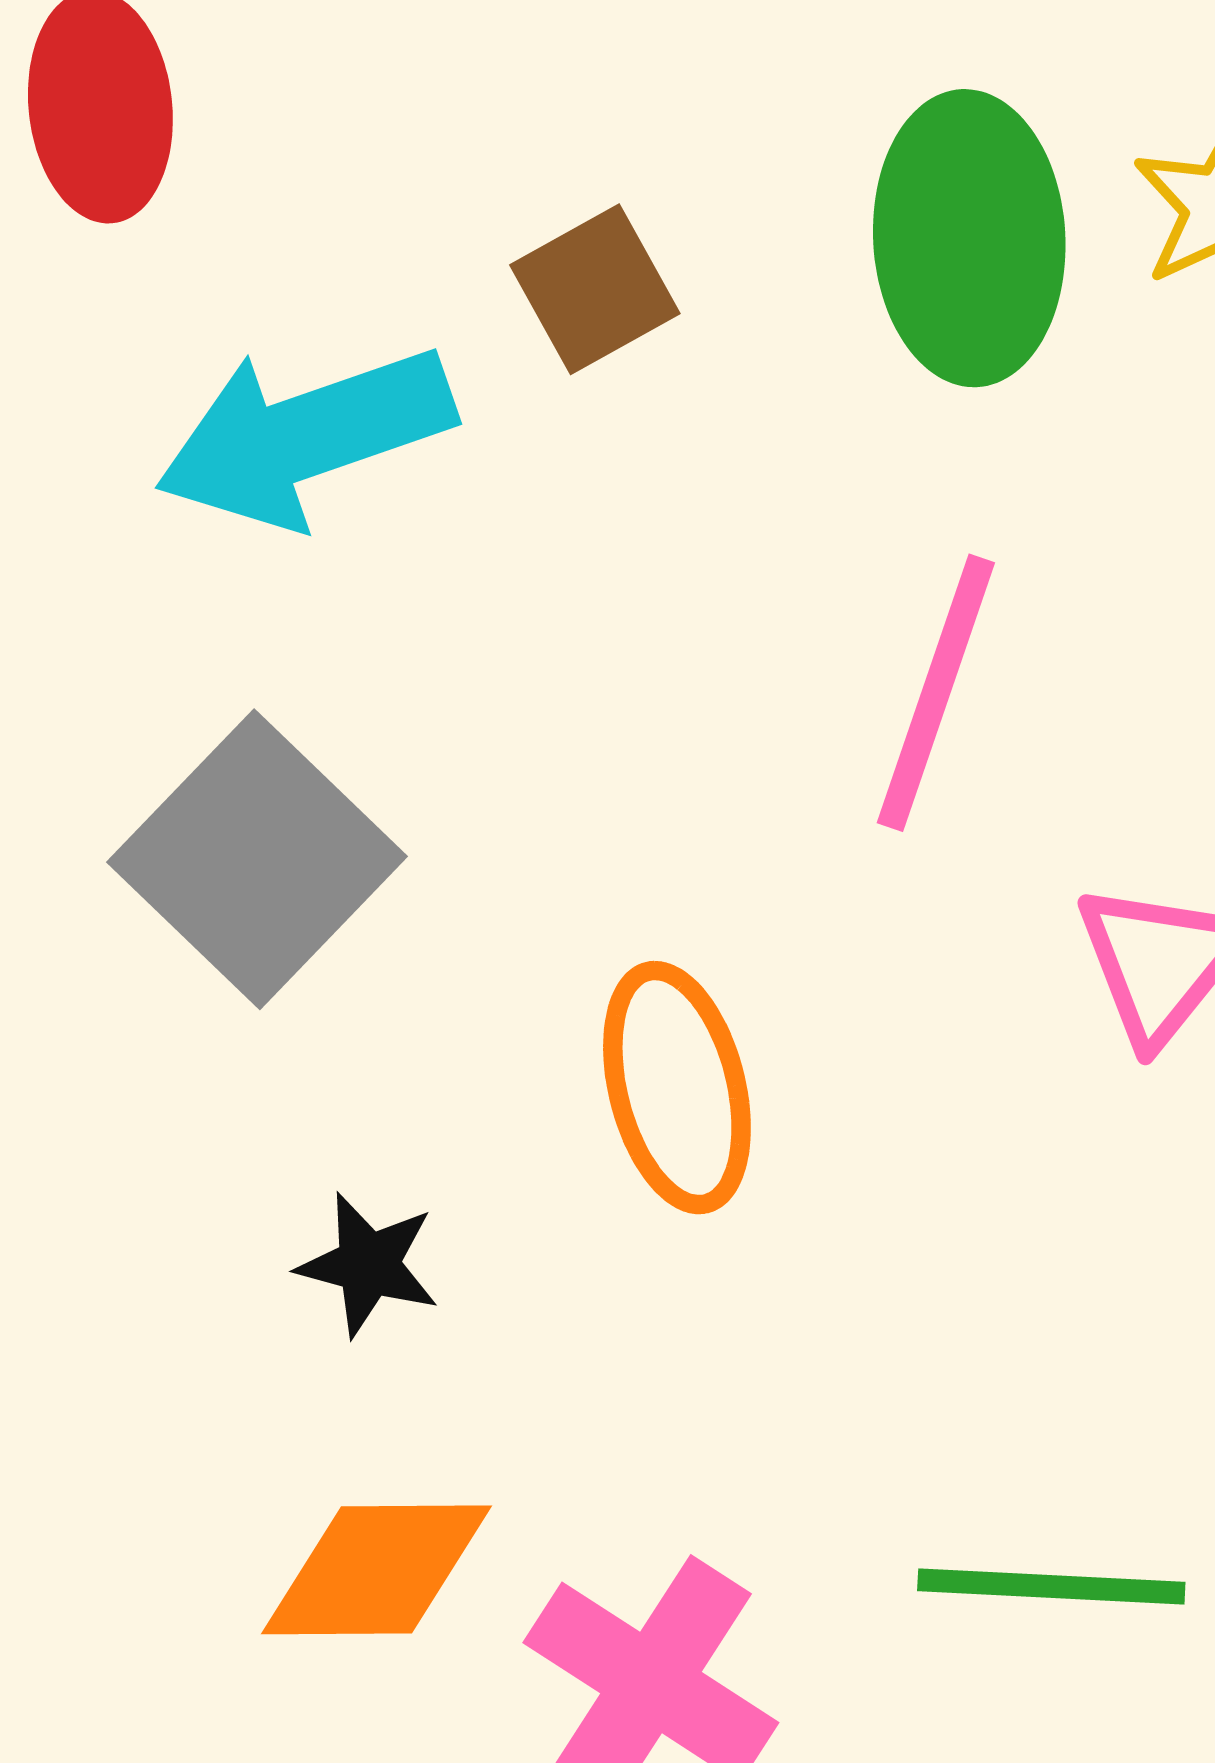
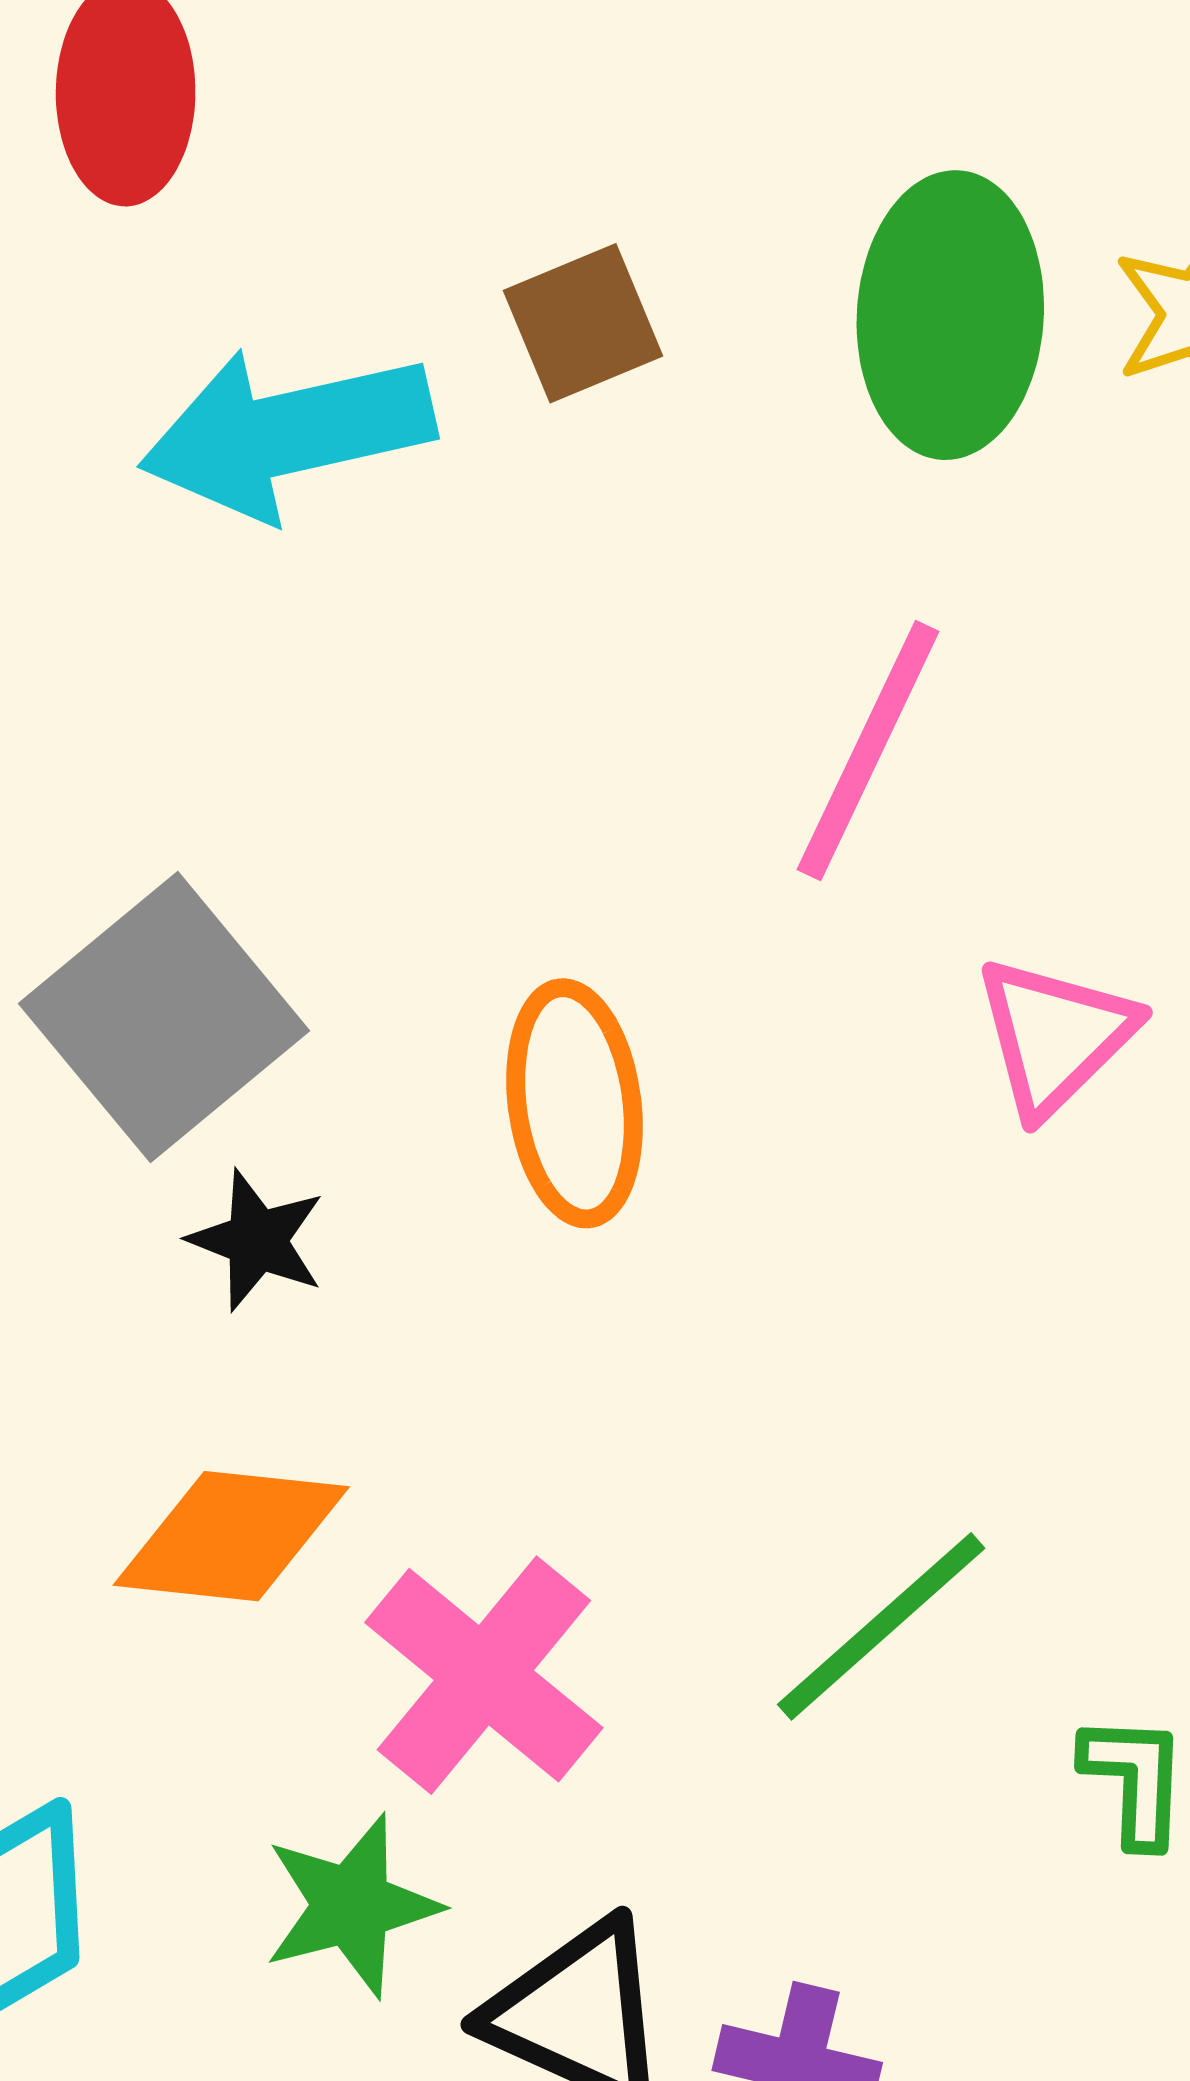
gray square: (257, 859) -> (164, 1017), moved
green line: (1051, 1587) -> (881, 1626), turned -51

